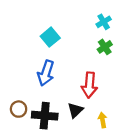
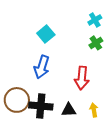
brown circle: (19, 109) -> (17, 100), size x1.6
black triangle: (75, 110) -> (69, 110), moved, turned 42

